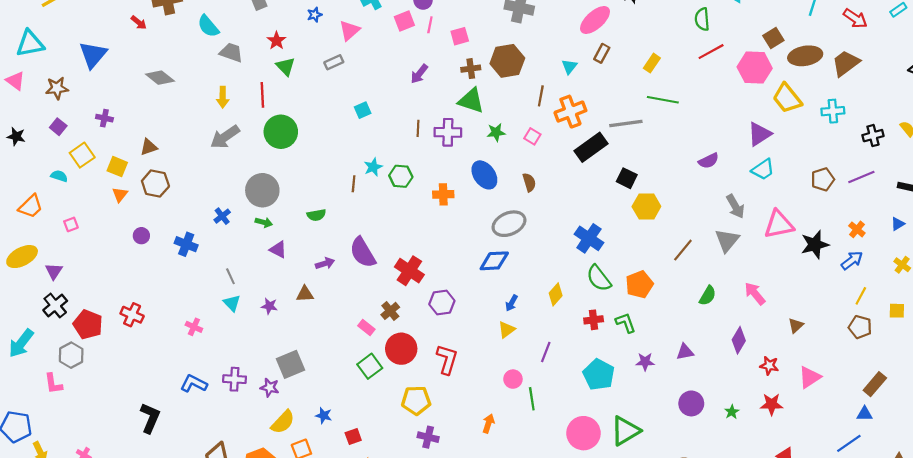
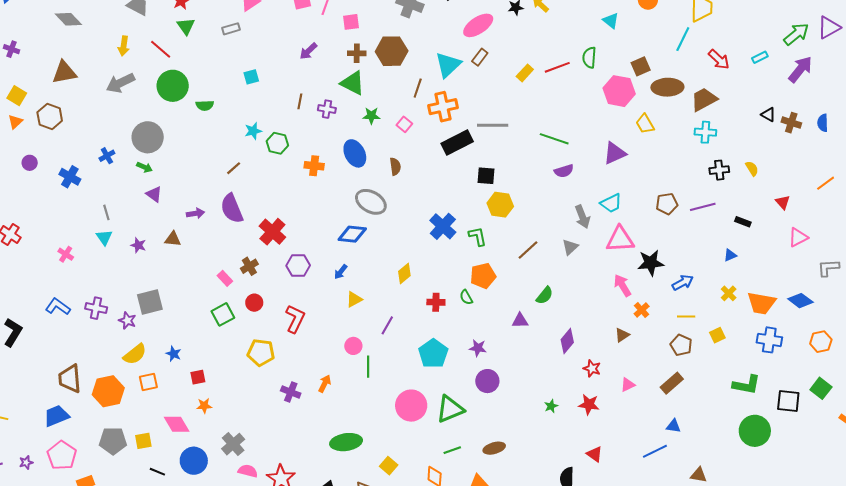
green semicircle: (702, 19) -> (589, 58), moved
red line: (711, 52) -> (557, 67), moved
cyan triangle: (569, 67) -> (448, 65), size x1.8
red line: (262, 95) -> (161, 49), turned -55
yellow trapezoid: (787, 98) -> (645, 124), size x0.7
green line: (663, 100) -> (554, 139), moved
cyan cross: (833, 111) -> (705, 132), moved
purple cross: (448, 132) -> (327, 109), size x0.7
brown triangle: (149, 147) -> (64, 72), moved, size x1.5
cyan trapezoid: (763, 169) -> (611, 203), moved
black square: (627, 178) -> (486, 176), turned -30
brown line: (354, 184) -> (234, 168), moved, turned 35
green semicircle: (316, 215) -> (205, 105), moved
gray ellipse: (509, 224) -> (371, 202), turned 44
orange cross: (857, 229) -> (642, 310), moved
gray triangle: (727, 240) -> (570, 247), size x0.7
green semicircle: (599, 278) -> (466, 297), moved, size x0.6
pink arrow: (755, 294) -> (622, 285), moved
yellow line: (861, 296) -> (686, 317), turned 54
blue arrow: (511, 303) -> (341, 272), moved
yellow square: (897, 311) -> (717, 335), turned -35
green L-shape: (626, 323) -> (478, 236), moved
red circle: (401, 349) -> (254, 303), size x0.6
purple triangle: (685, 352) -> (520, 321), moved
pink triangle: (810, 377) -> (628, 385), size x0.7
brown rectangle: (875, 384) -> (672, 383), moved
purple circle: (691, 403) -> (487, 381), moved
purple cross: (428, 437) -> (291, 392), moved

